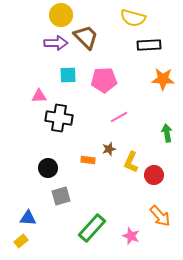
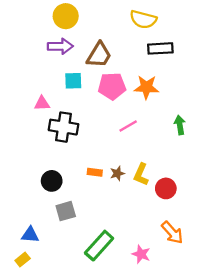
brown trapezoid: (86, 37) -> (99, 55), moved, turned 76
orange star: (163, 79) -> (146, 87), moved
green arrow: (167, 133) -> (180, 125), moved
brown star: (109, 149) -> (117, 173), moved

